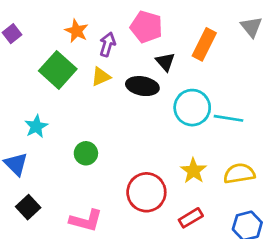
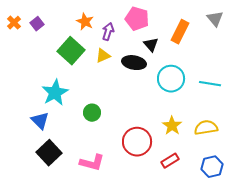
cyan line: (228, 118) -> (210, 84), moved
cyan star: (36, 126) -> (55, 93), size x1.5
black square: (28, 207) -> (49, 153), size x1.4

